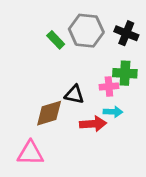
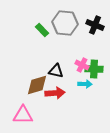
green cross: (125, 73) -> (94, 69), moved
pink cross: (109, 87) -> (82, 65), turned 32
red arrow: (93, 124) -> (55, 93), moved

